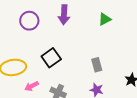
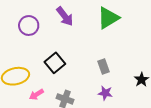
purple arrow: (64, 15) -> (65, 16), turned -36
green triangle: (105, 19) -> (108, 18), size x1.6

